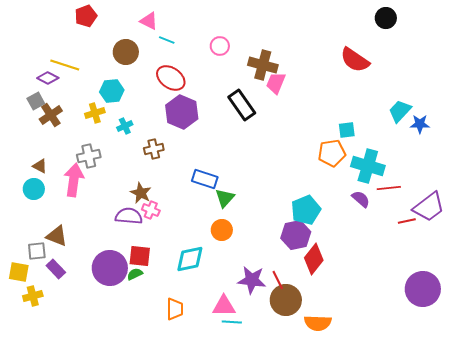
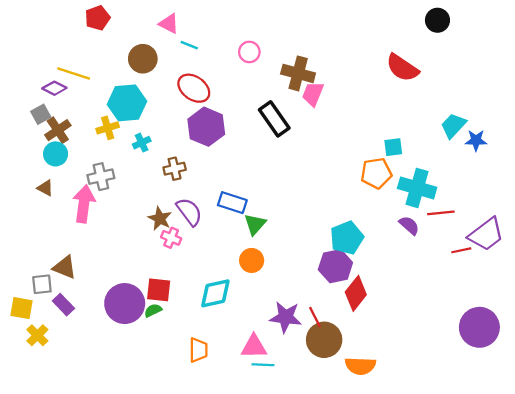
cyan hexagon: (112, 91) -> (127, 103), size x1.4
cyan circle: (34, 189) -> (56, 154), moved
purple semicircle: (129, 216) -> (189, 212), moved, turned 48
yellow cross: (33, 296) -> (37, 335), turned -30

